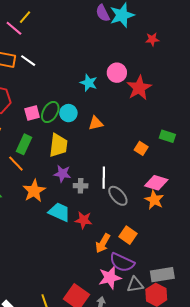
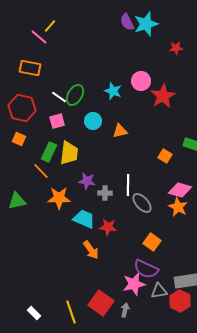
white line: (28, 61) -> (59, 97), moved
green ellipse: (50, 112) -> (75, 95), moved
yellow trapezoid: (58, 145) -> (69, 153), moved
orange star: (34, 191) -> (59, 198), turned 30
orange arrow: (103, 243) -> (91, 250), moved, turned -66

